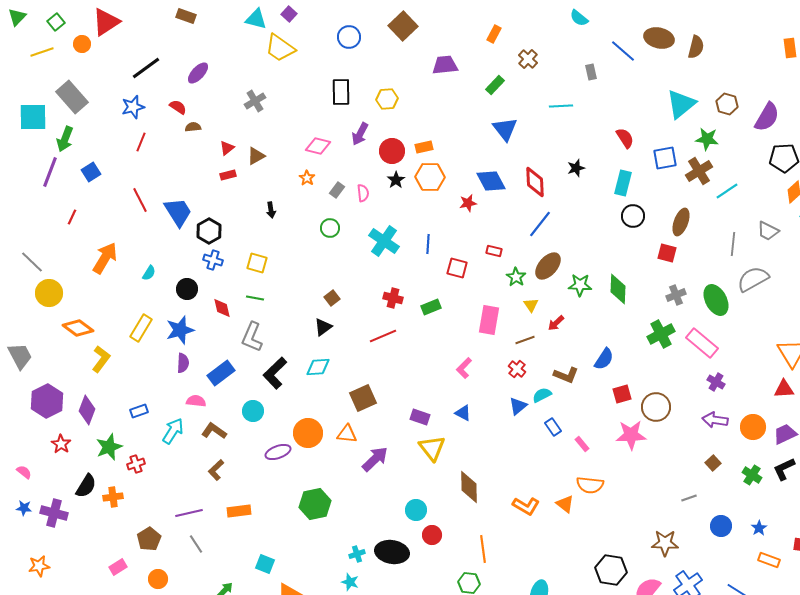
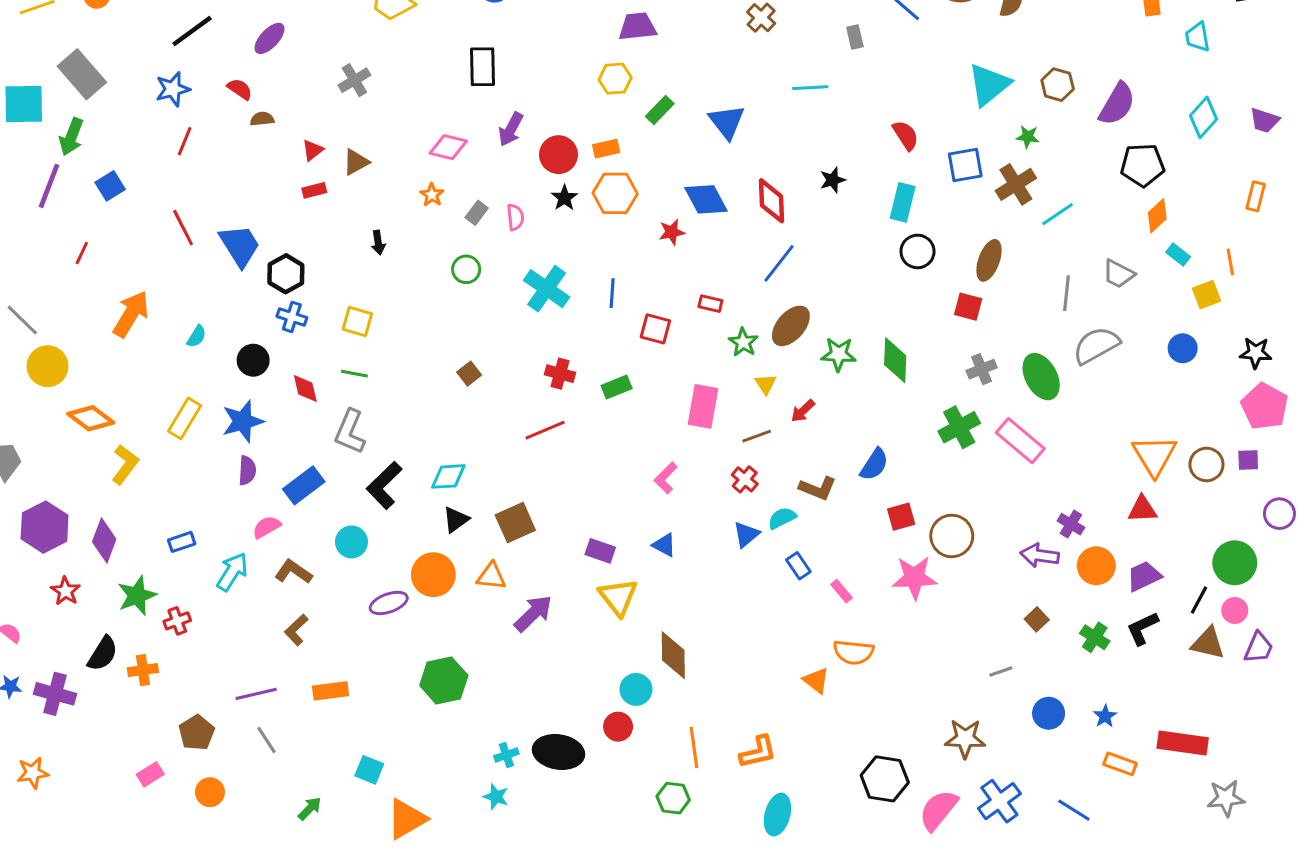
green rectangle: (495, 85) -> (660, 110), moved
yellow hexagon: (387, 99) -> (615, 79), moved
green star: (707, 139) -> (1028, 137), size x0.7
black triangle: (323, 327) -> (456, 520), moved
purple cross: (716, 382) -> (1071, 524), moved
pink semicircle: (196, 401) -> (267, 527), turned -36
orange L-shape: (526, 506) -> (758, 752), moved, turned -44
cyan circle: (416, 510) -> (636, 689), moved

